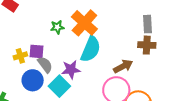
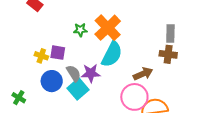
yellow cross: (20, 56) -> (41, 56), turned 32
gray semicircle: (45, 65) -> (74, 73), moved

